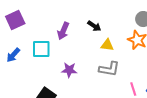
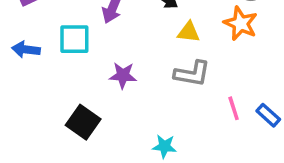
blue arrow: (13, 55) -> (26, 49), turned 56

